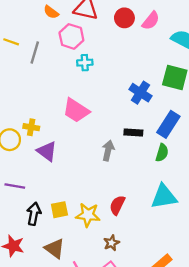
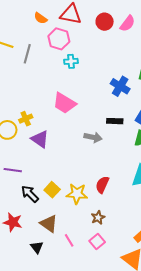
yellow cross: (31, 127) -> (26, 119), turned -32
gray arrow: (108, 150) -> (93, 137), turned 90
yellow square: (59, 210) -> (52, 190), turned -35
black arrow: (34, 214) -> (30, 194), turned -54

